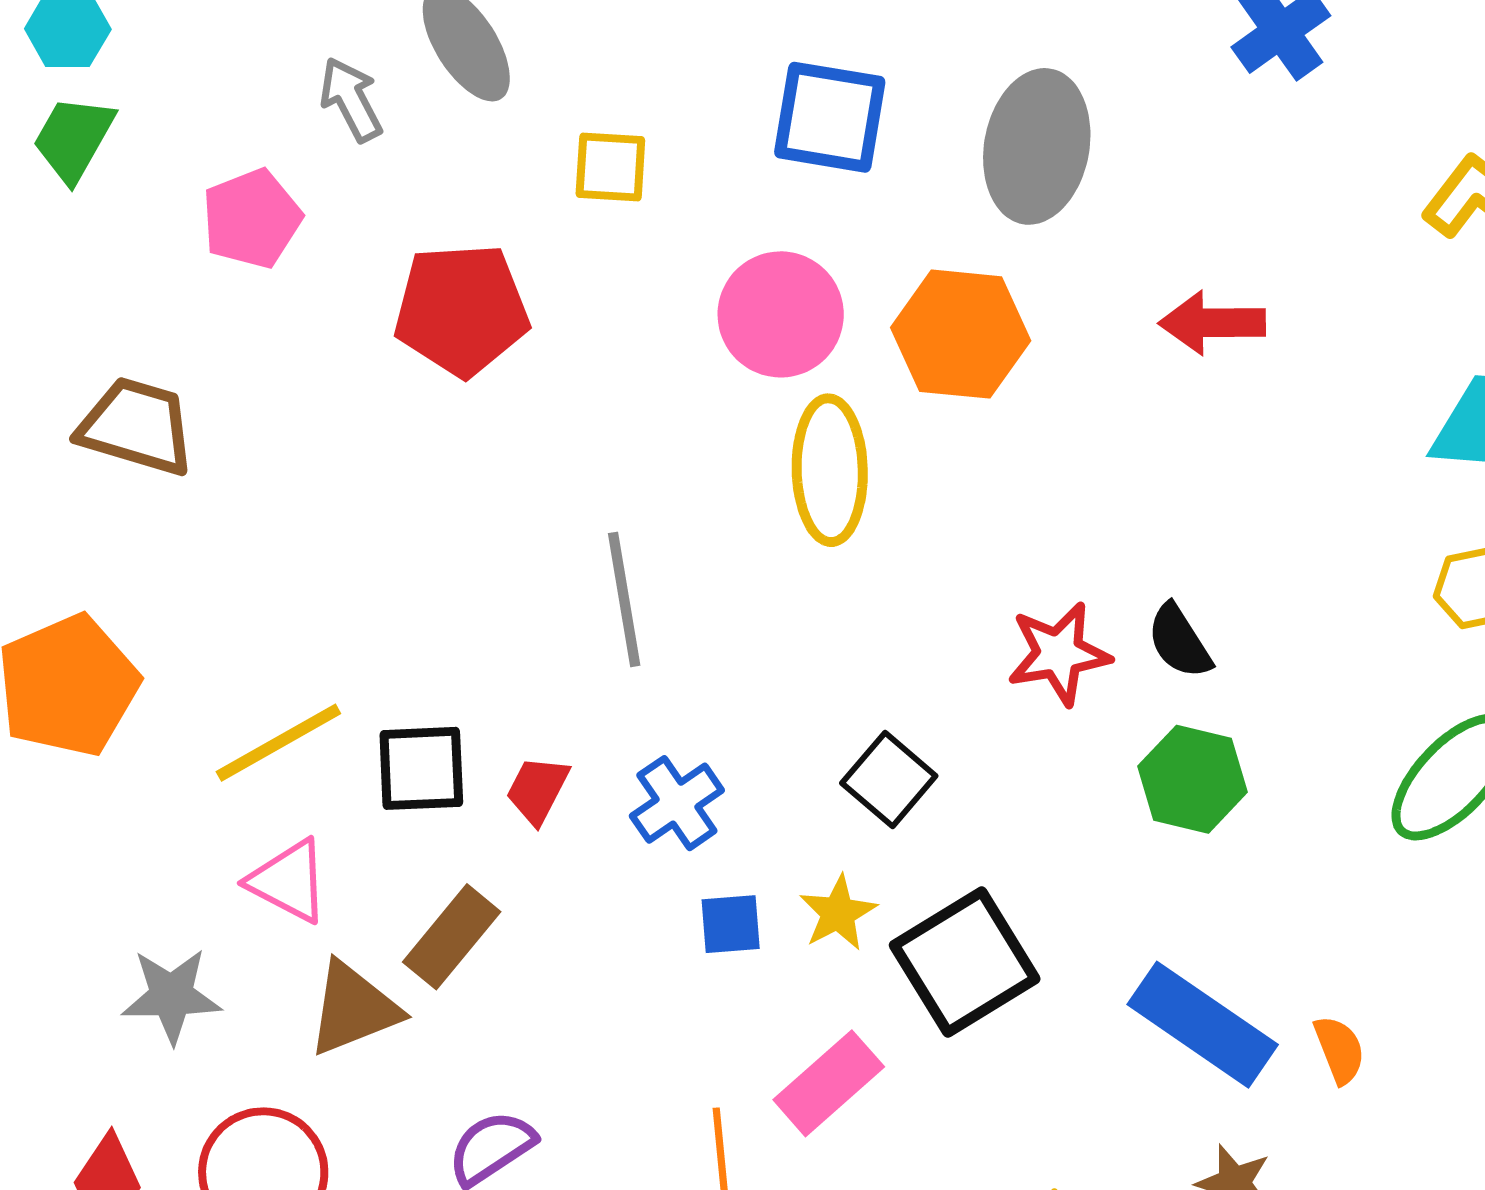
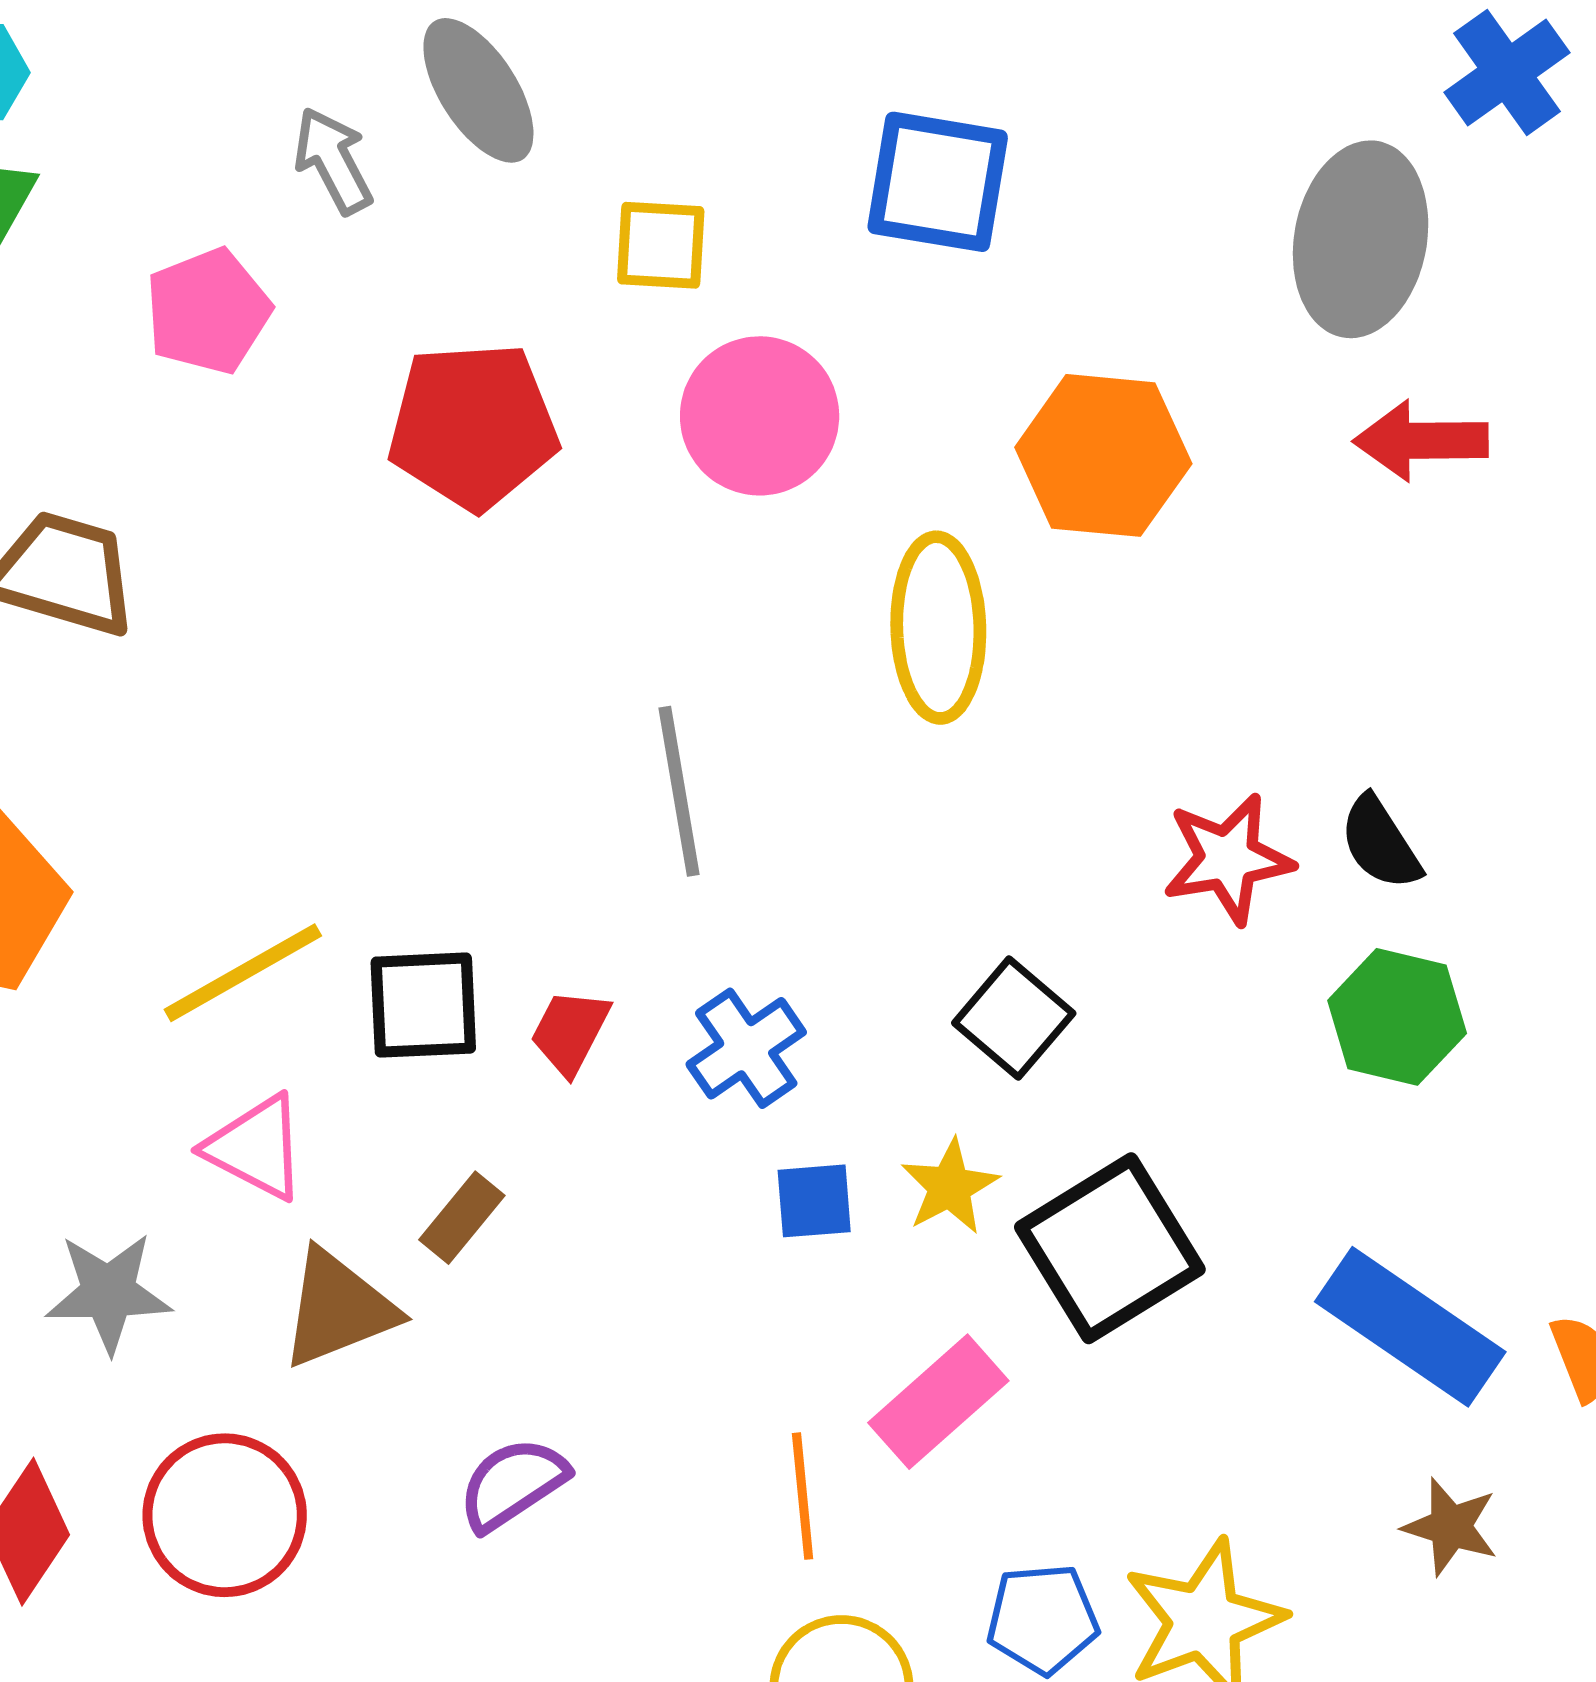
gray ellipse: (1037, 146) -> (1361, 239), moved
pink circle: (781, 314) -> (760, 416), moved
brown rectangle: (452, 937) -> (462, 1218), size x0.7

